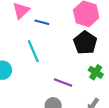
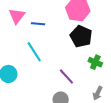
purple line: (63, 82) -> (66, 76), turned 36

